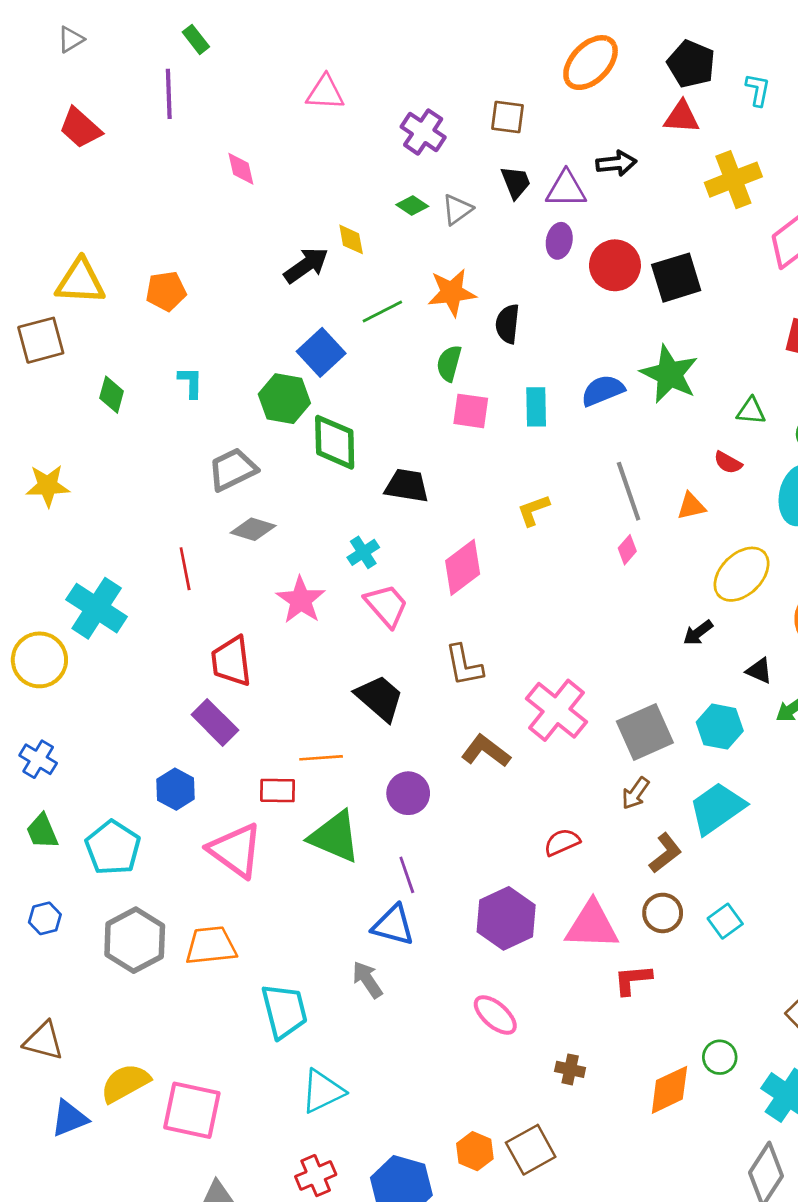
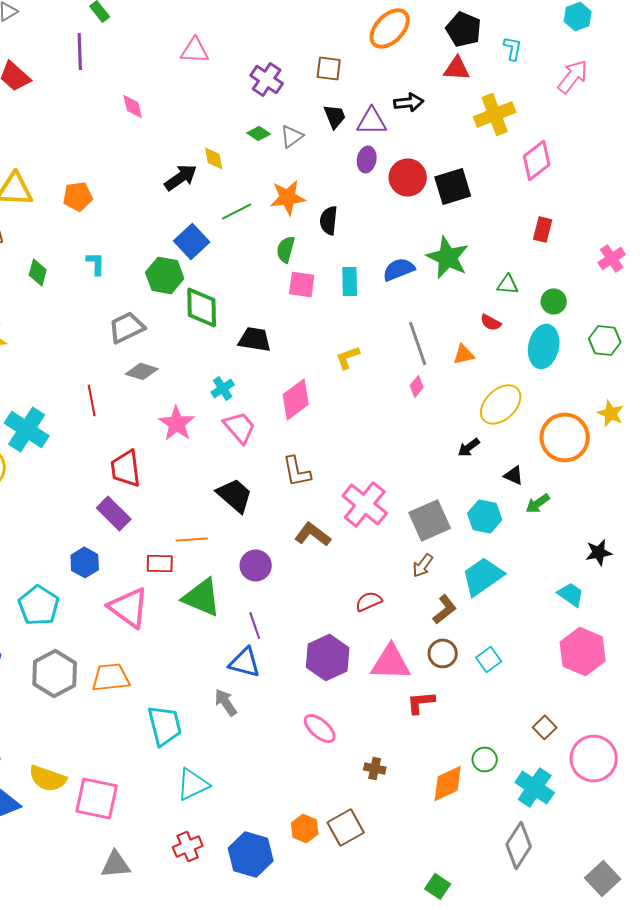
yellow semicircle: (125, 1083) -> (48, 778), turned -132

